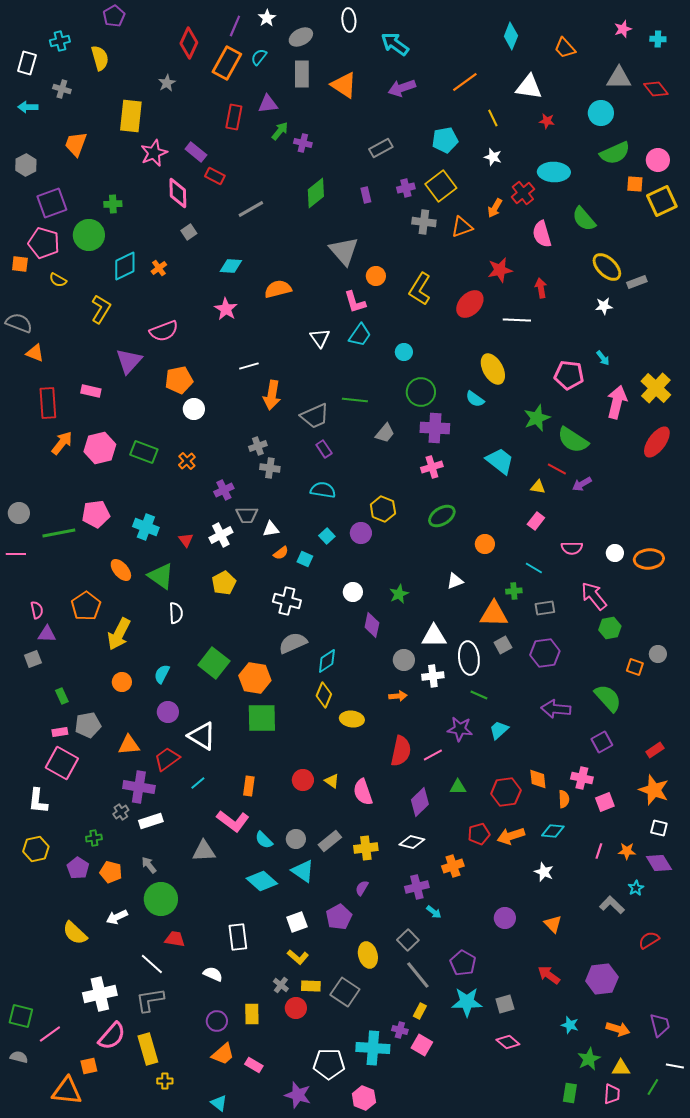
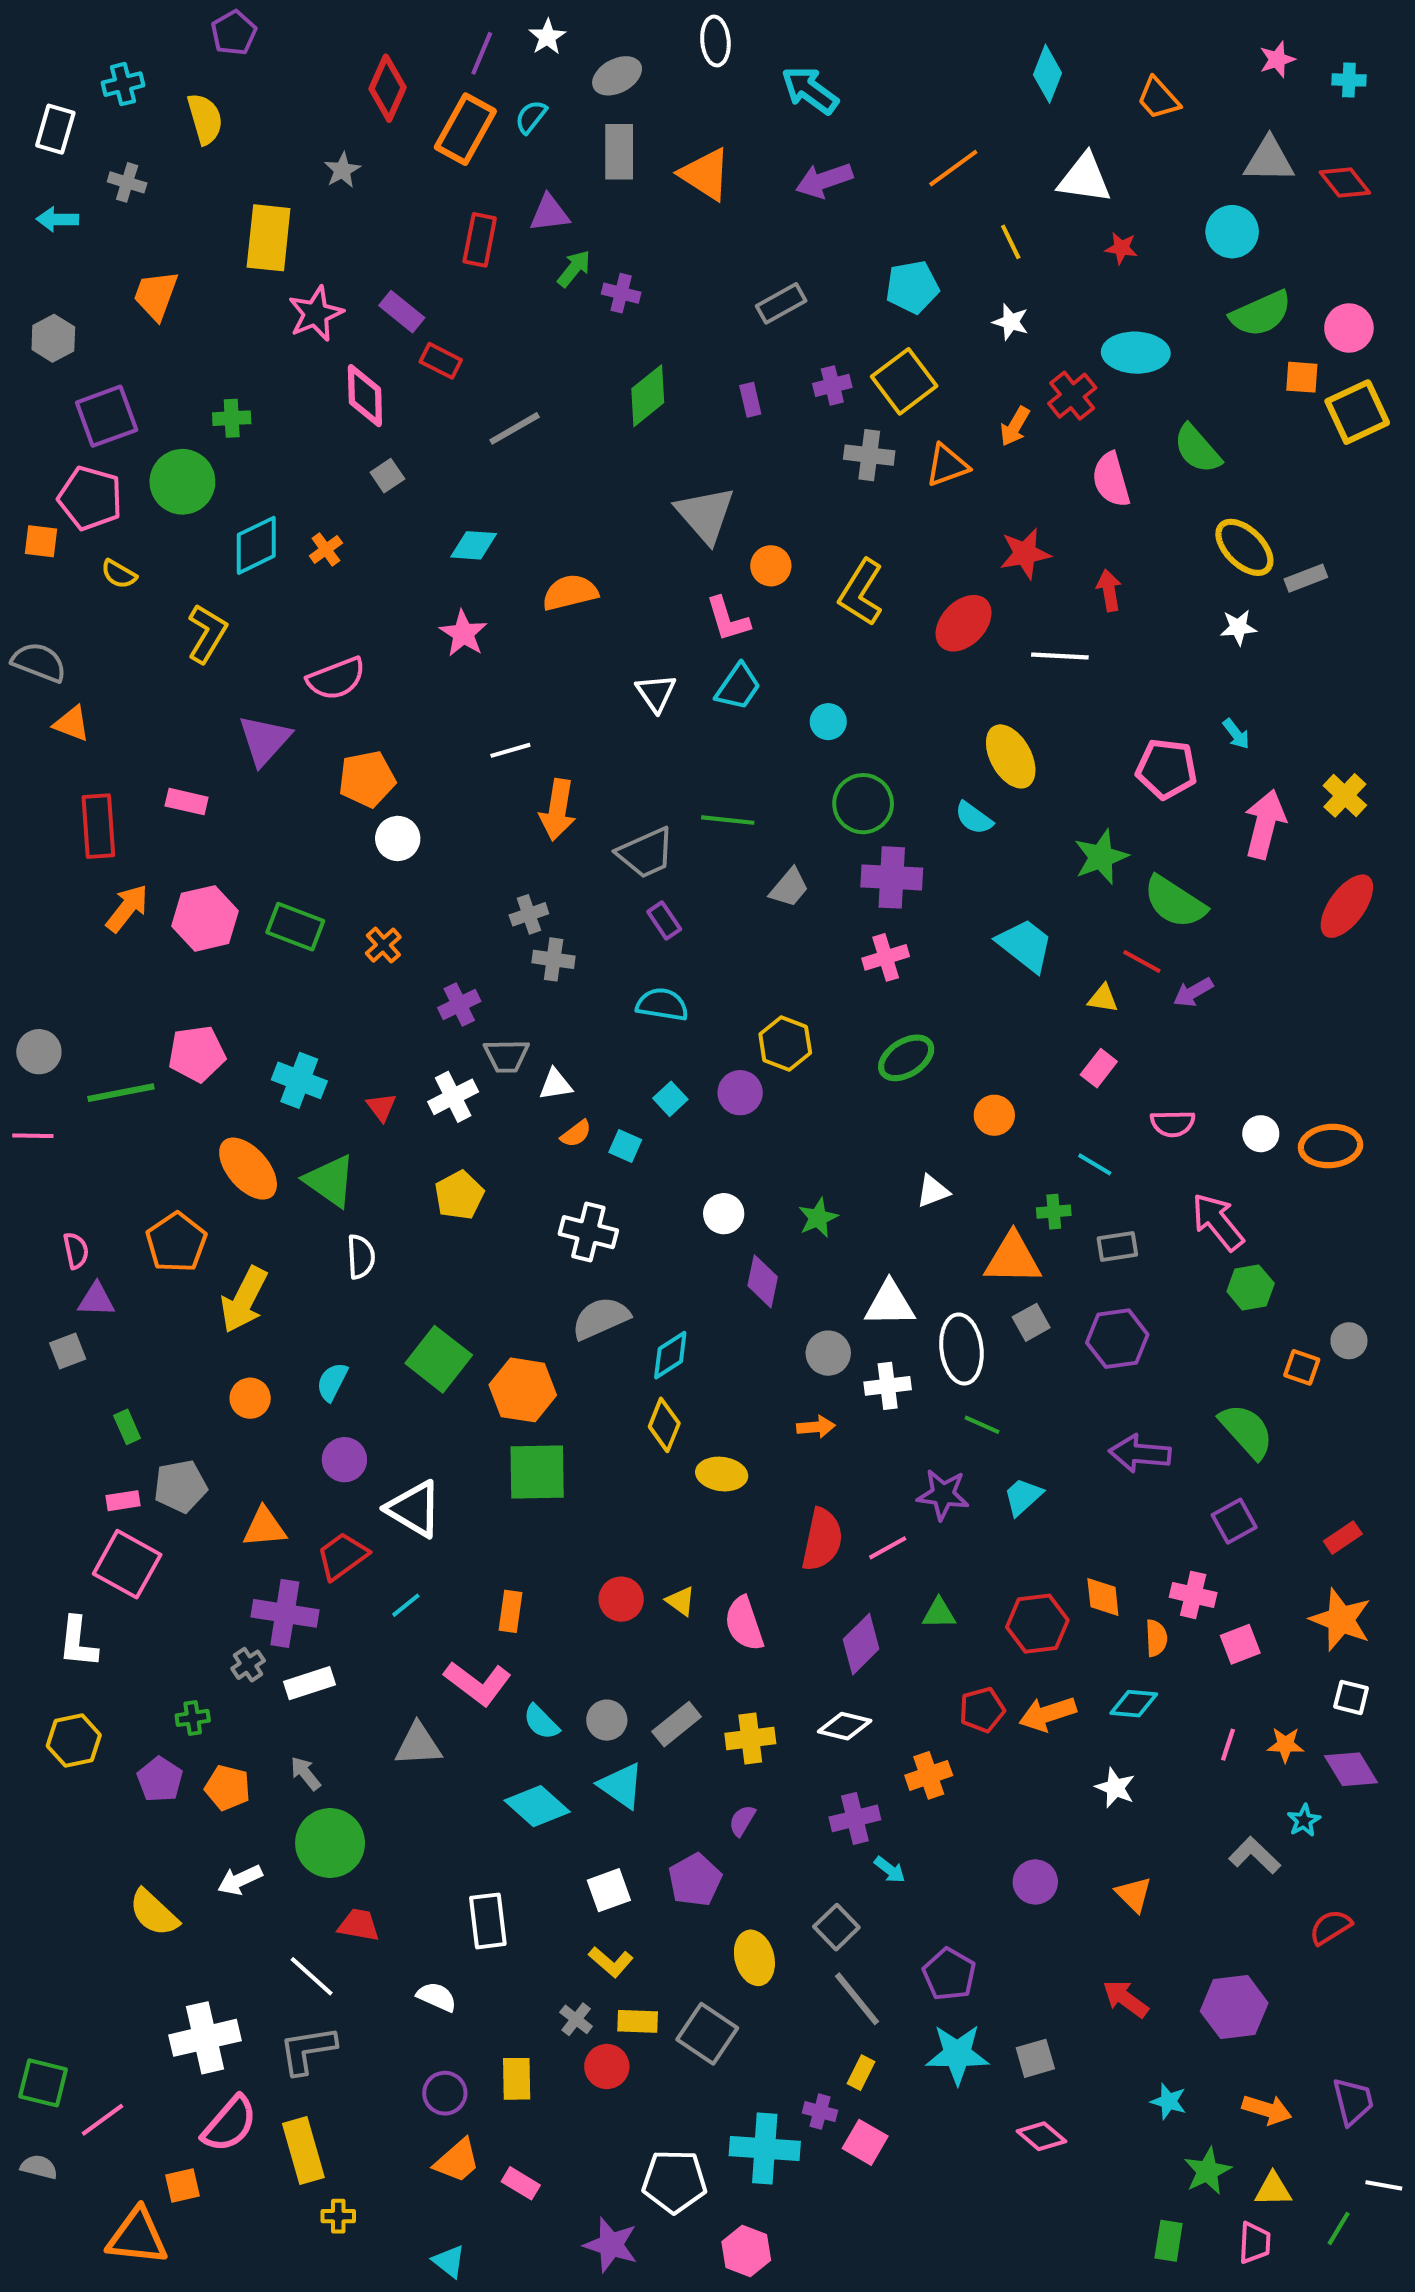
yellow cross: (656, 388) -> (1345, 795), size x0.7
orange ellipse: (121, 570) -> (248, 1169), size x1.4

